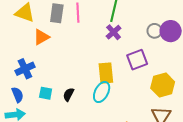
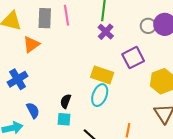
yellow rectangle: (106, 73) -> (102, 75), turned -60
cyan square: (46, 93) -> (64, 119), moved
blue semicircle: (18, 95) -> (33, 110), moved

